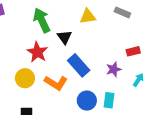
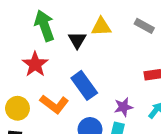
black triangle: (64, 37) -> (77, 40), moved
purple star: (114, 69) -> (123, 107), moved
yellow circle: (25, 78) -> (17, 108), moved

